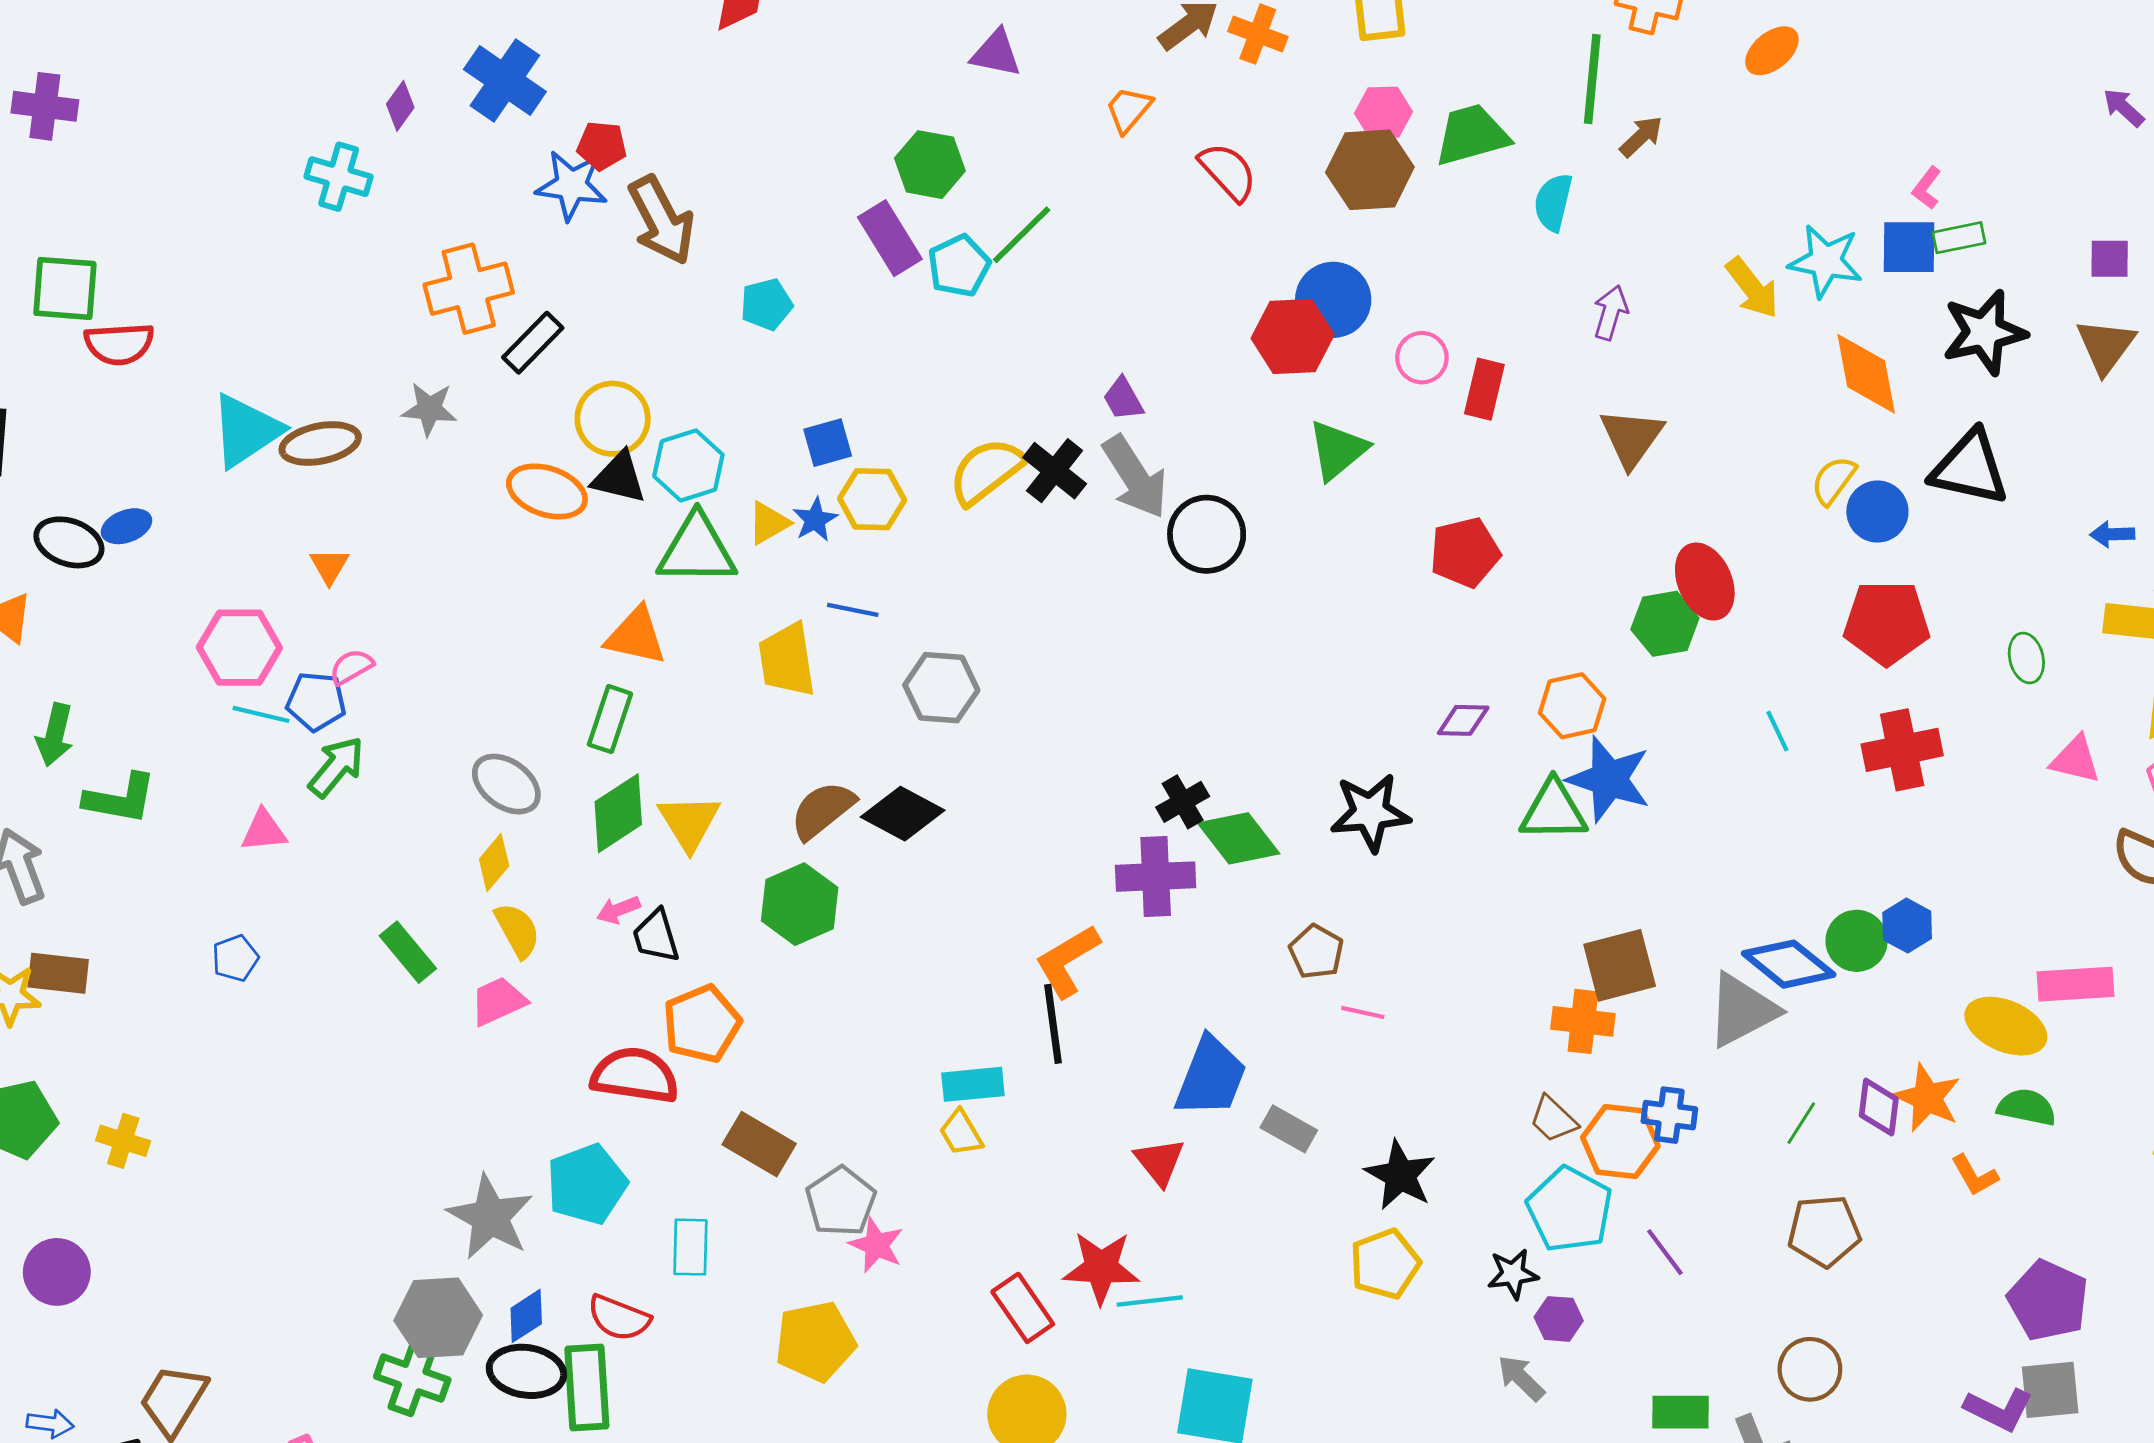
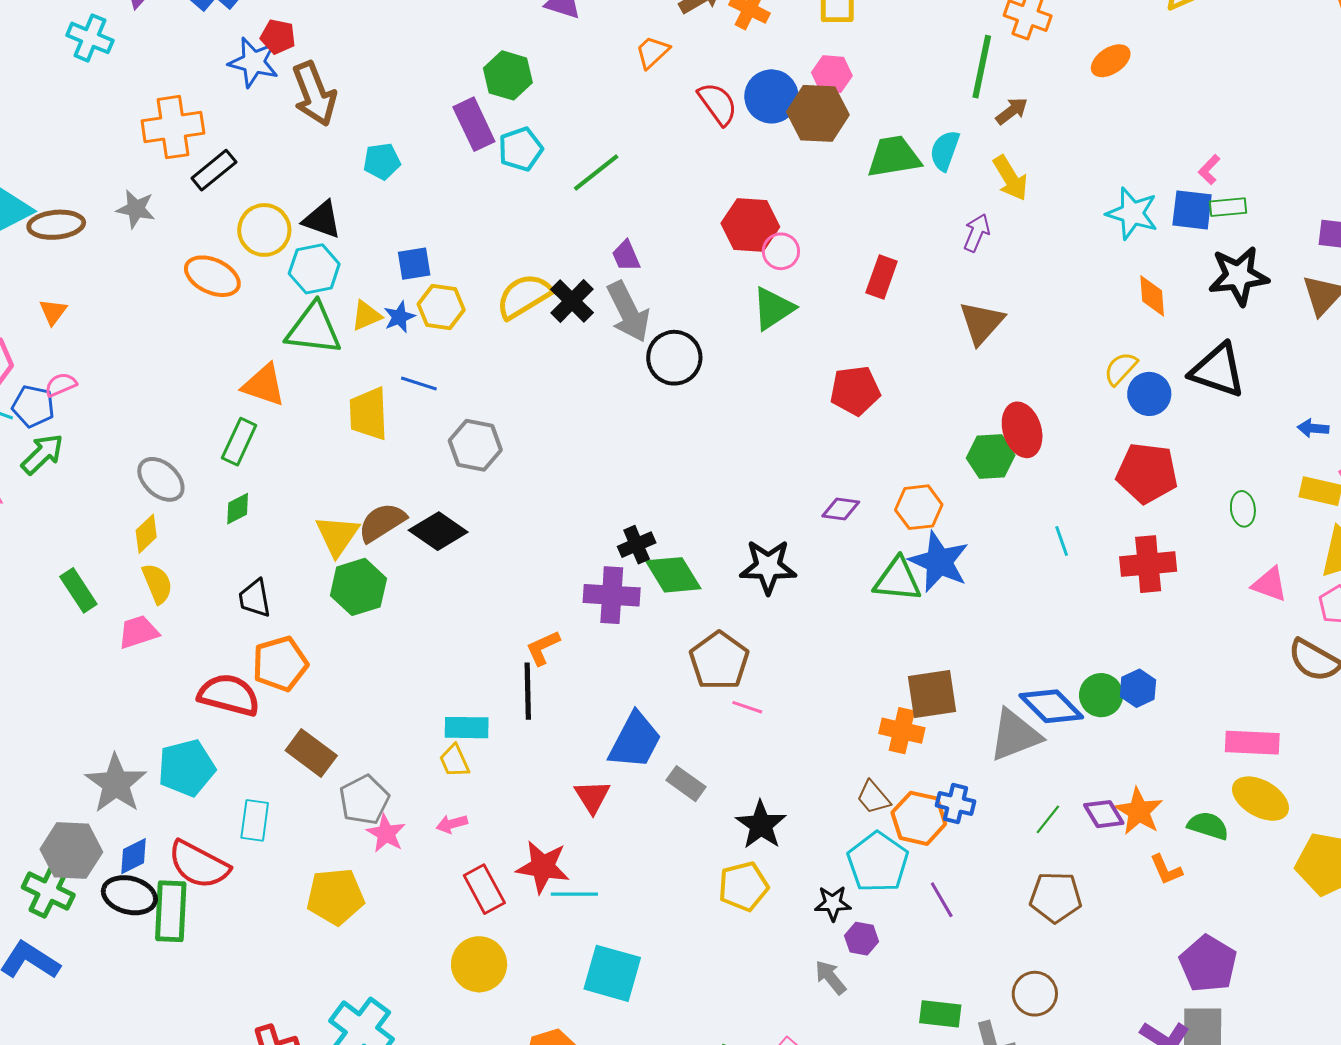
green trapezoid: (1472, 135) -> (894, 157), moved
green line: (1022, 235) -> (596, 172), moved
yellow arrow: (1752, 288) -> (1010, 178), moved
blue circle: (1333, 300) -> (771, 96), moved
pink circle: (1422, 358) -> (781, 251), moved
orange diamond: (1866, 374) -> (1152, 296), size x0.7
black triangle: (619, 478) -> (322, 220), moved
green diamond: (618, 813) -> (238, 509), size x0.6
yellow triangle: (689, 822) -> (337, 535), moved
pink arrow: (618, 910) -> (452, 824), moved
brown pentagon: (1316, 952) -> (719, 661), size x1.5
orange L-shape: (1067, 961) -> (543, 648), size x0.7
yellow ellipse: (2006, 1026) -> (1260, 799), moved
purple diamond: (1879, 1107) -> (1104, 814), turned -45
red semicircle: (619, 1318) -> (199, 865), size x1.4

